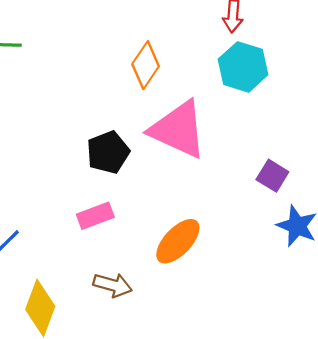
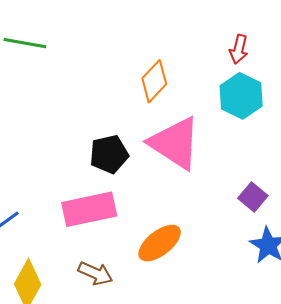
pink rectangle: (95, 216) -> (89, 209), size x1.6

